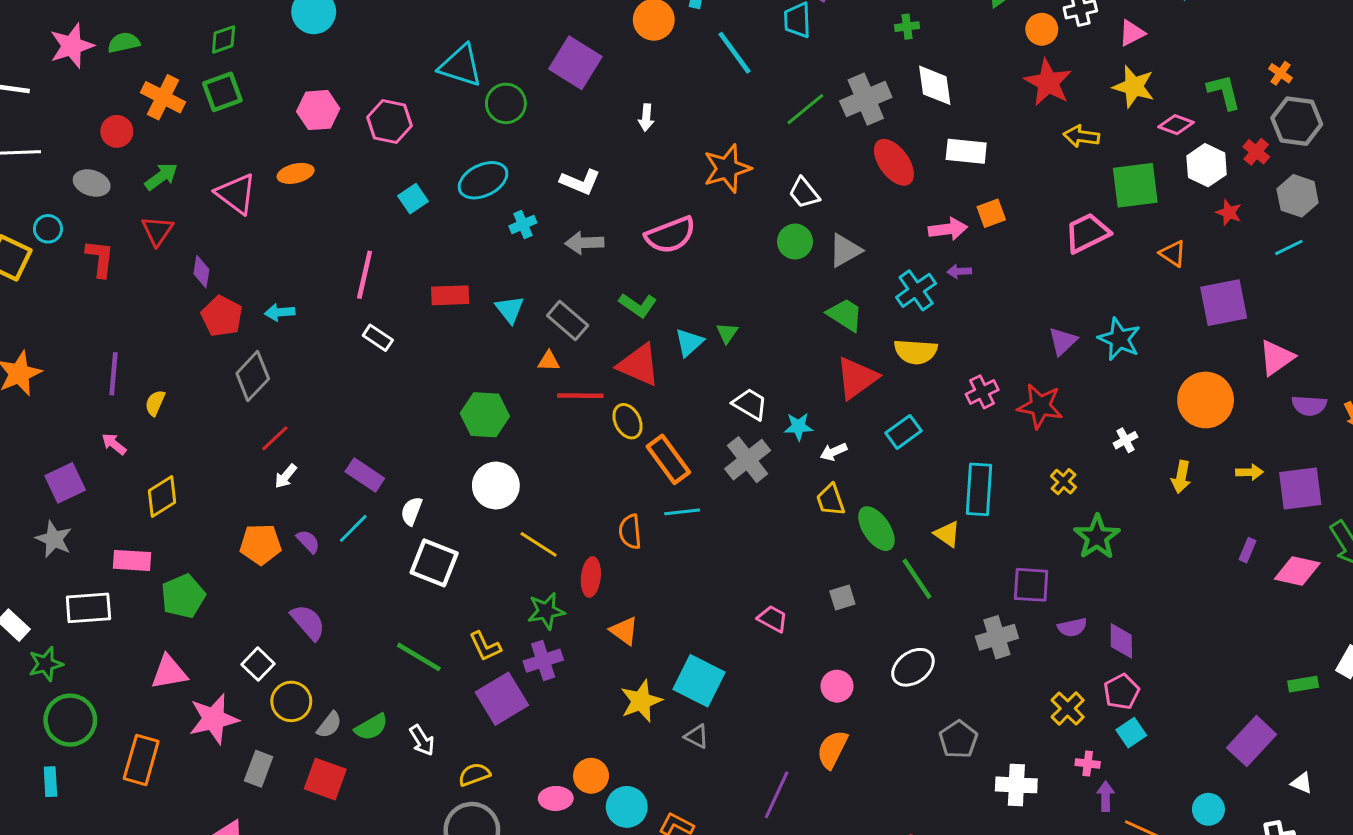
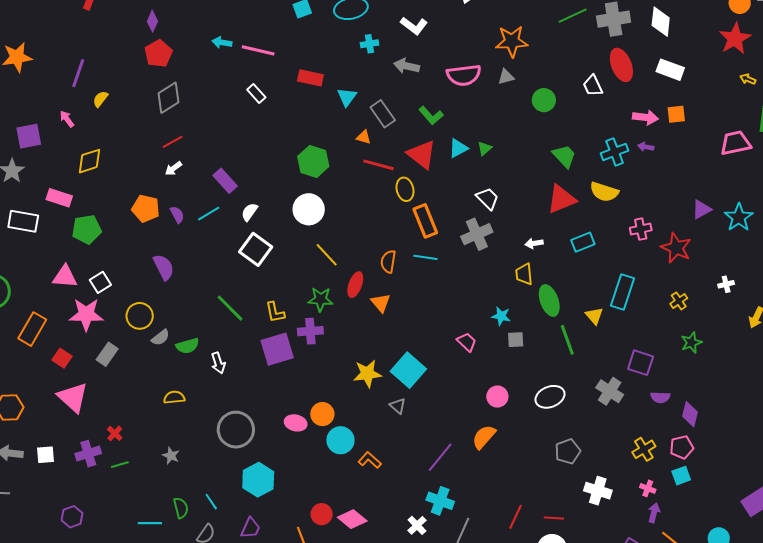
yellow arrow: (1081, 136) -> (748, 79), size x0.7
white trapezoid: (804, 193) -> (593, 86), moved
gray triangle: (845, 250) -> (506, 77), moved, size x0.7
pink line: (365, 275) -> (258, 50), turned 76
cyan arrow: (280, 312) -> (222, 42), moved
cyan star: (798, 427) -> (501, 316), moved
green star: (1097, 537) -> (691, 343), size x0.7
orange triangle: (624, 631) -> (381, 303), moved
gray cross: (997, 637) -> (610, 391), turned 36
white square: (258, 664) -> (100, 282), moved
yellow semicircle: (474, 774) -> (174, 397), moved
red square: (325, 779) -> (62, 358), moved, size x0.7

